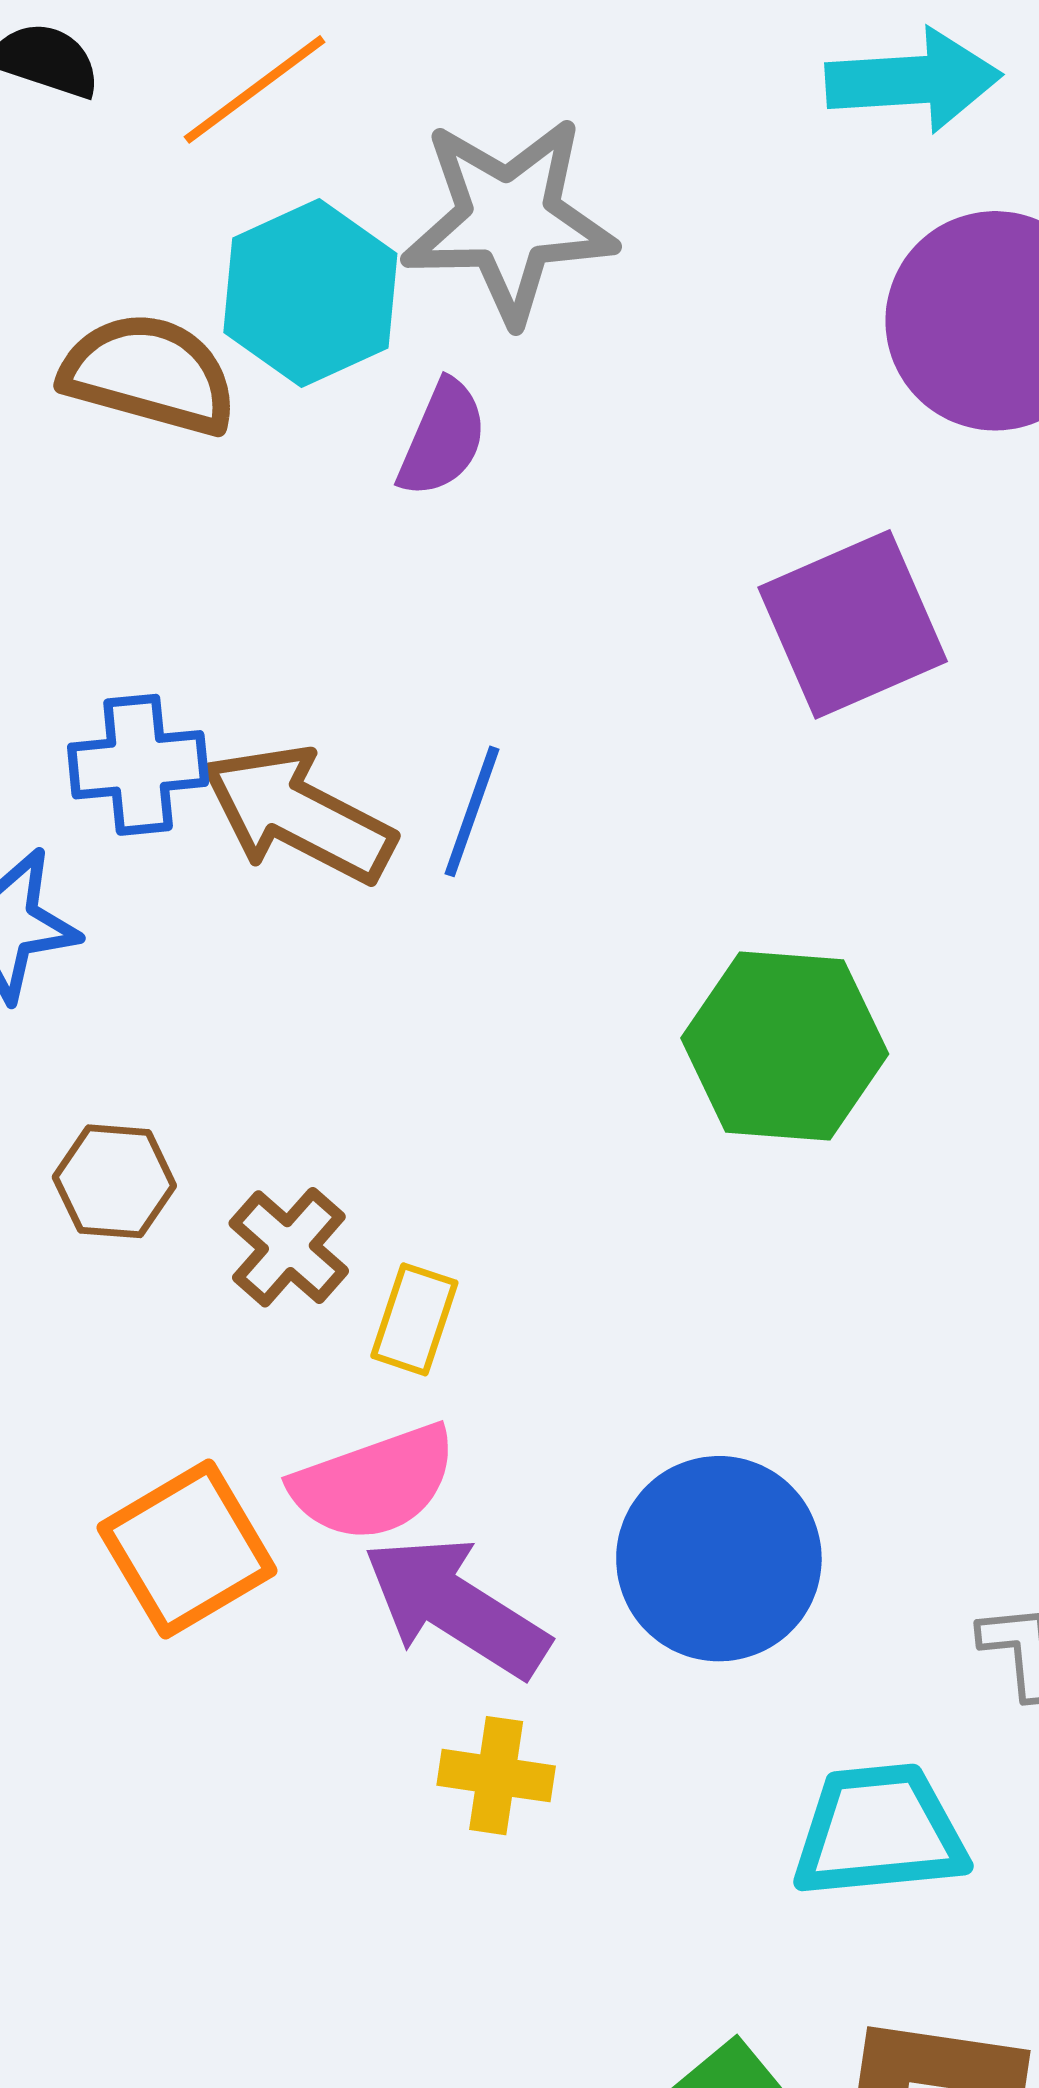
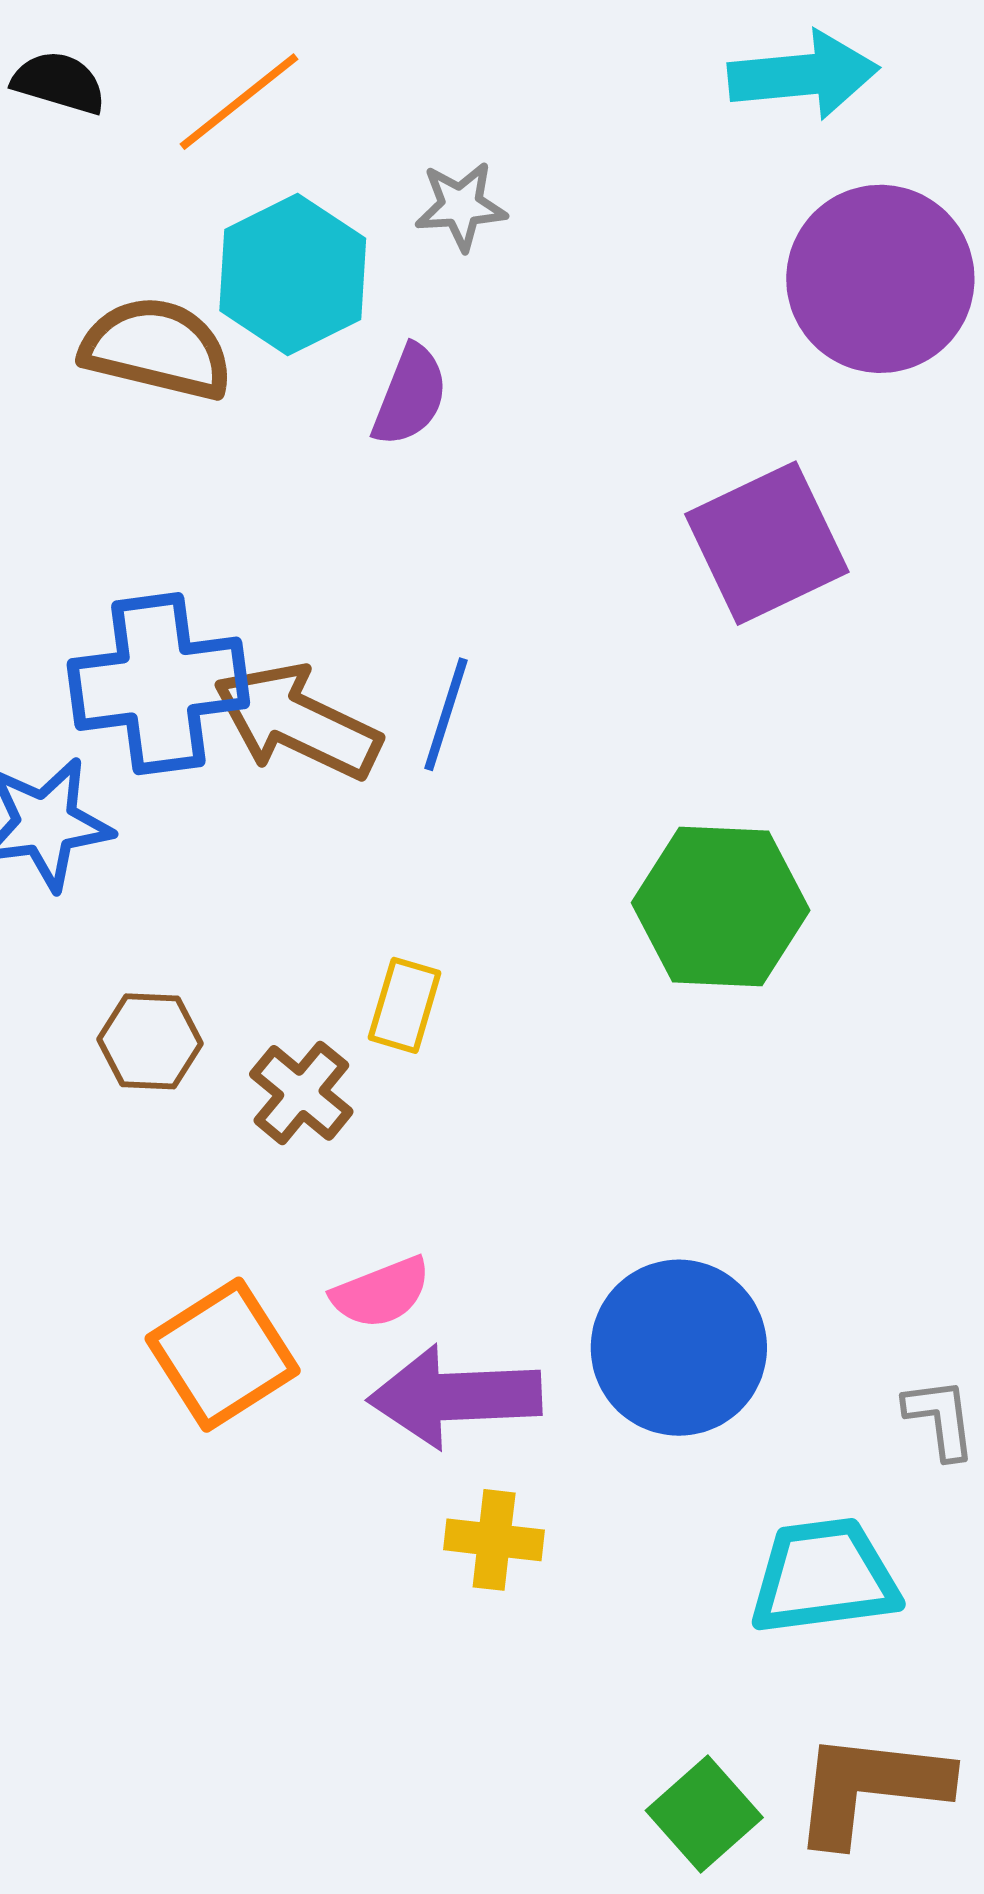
gray star: (509, 220) -> (461, 206), size x0.5
blue cross: (138, 765) -> (158, 684), size x1.5
yellow rectangle: (414, 1319) -> (405, 1005), moved
pink semicircle: (374, 1483) -> (381, 1293), size x0.7
purple arrow: (456, 1607) -> (455, 1396), turned -33

